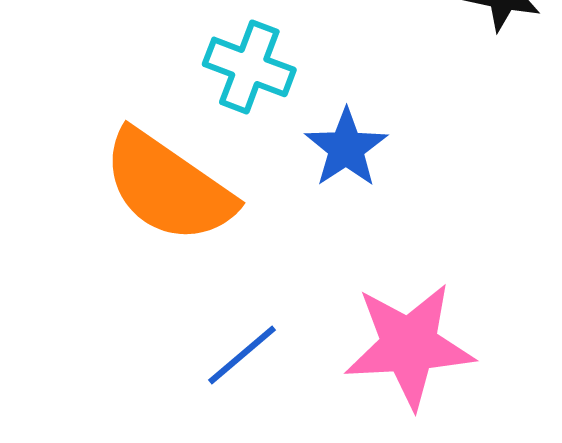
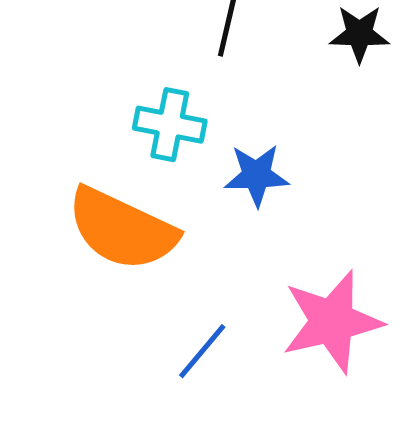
blue star: (346, 148) -> (256, 175), turned -30

